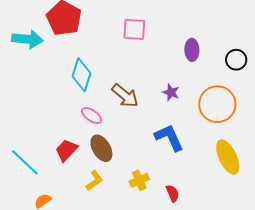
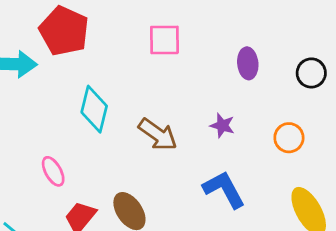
orange circle: (217, 104) -> (289, 138), size x0.6
pink ellipse: (92, 116) -> (53, 171), moved, turned 30

